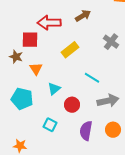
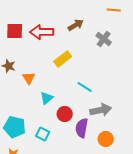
red square: (30, 40) -> (15, 31), moved
gray cross: (111, 42) -> (104, 39), moved
cyan pentagon: (22, 99) -> (15, 127), moved
purple semicircle: (86, 131) -> (82, 128), moved

